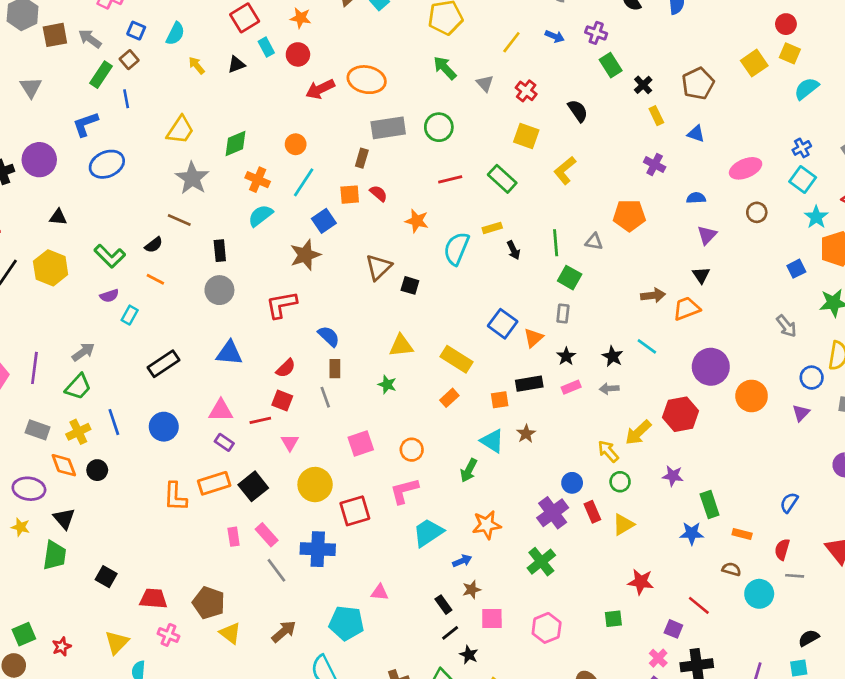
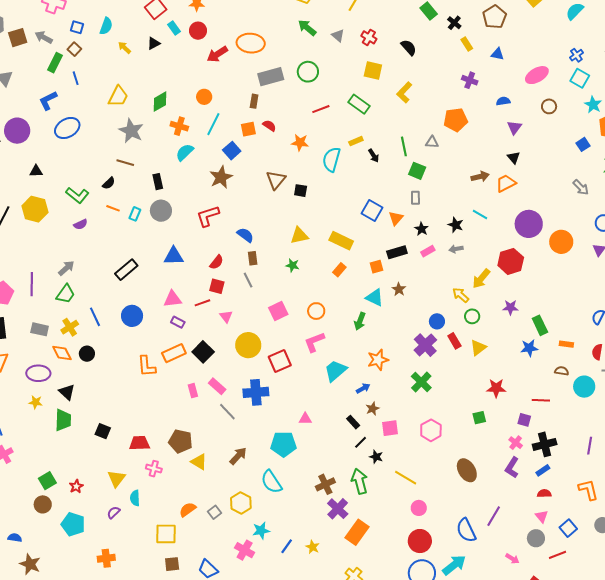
cyan rectangle: (130, 315) -> (135, 214), moved
red line: (699, 605) -> (541, 400), turned -30

